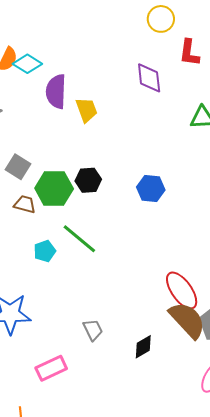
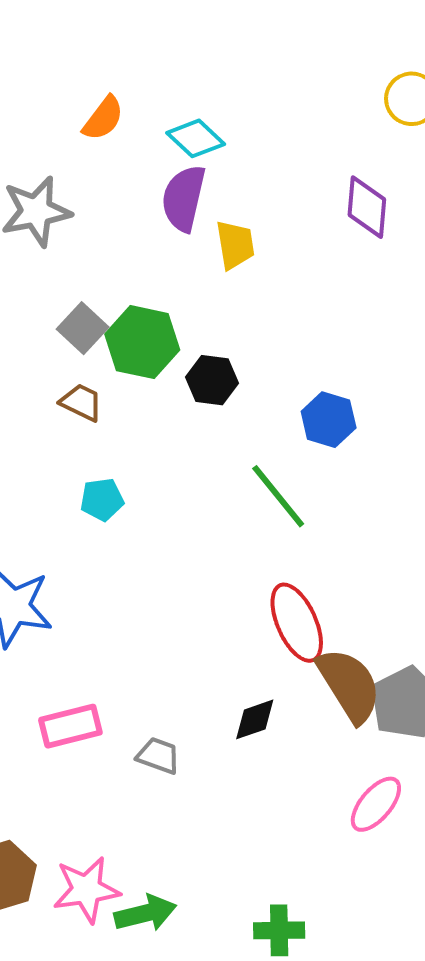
cyan diamond: (27, 64) -> (196, 138), moved
green hexagon: (54, 188) -> (142, 342), moved
green line: (79, 239) -> (278, 496), moved
red ellipse: (182, 291) -> (297, 623), moved
gray trapezoid: (93, 330) -> (158, 756), moved, turned -55

